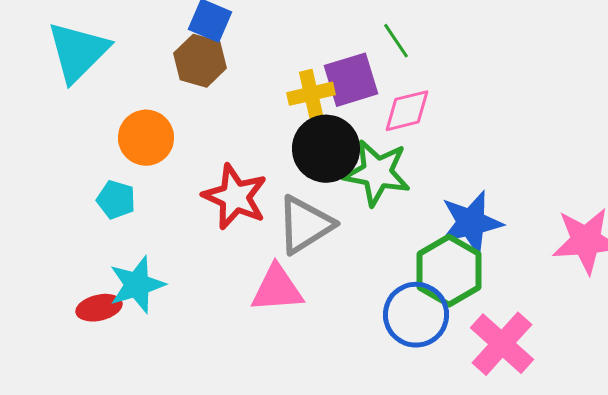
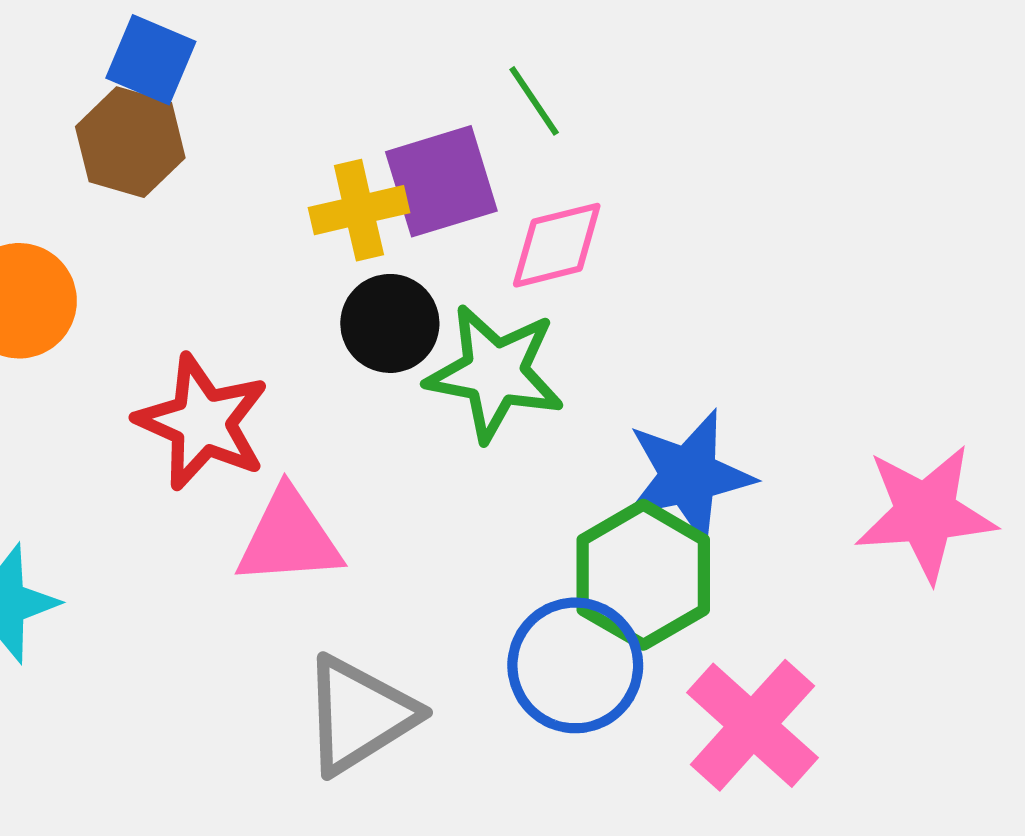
black circle: (326, 149) -> (390, 323), size x0.7
gray triangle: (305, 225) -> (359, 715), moved
pink triangle: (277, 289) -> (289, 538), moved

